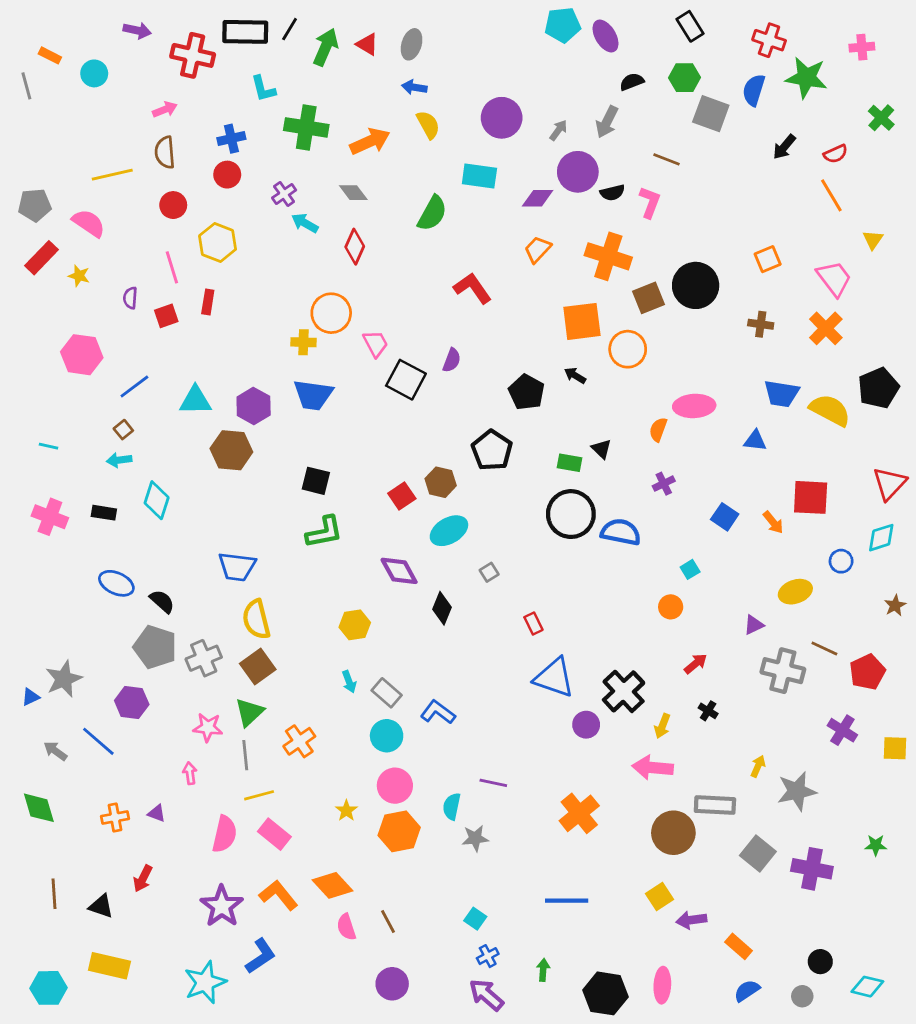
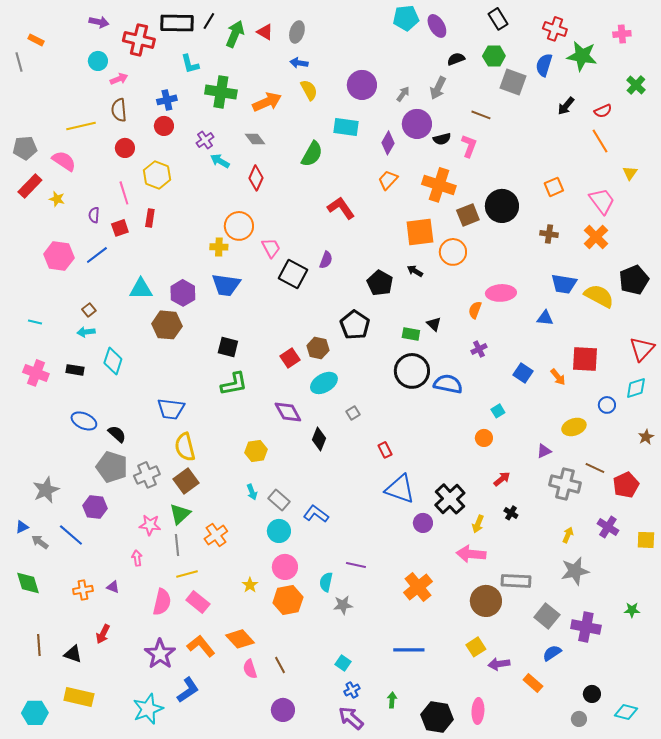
cyan circle: (94, 73) -> (98, 61), moved
purple diamond: (538, 198) -> (388, 143), turned -60
blue line: (134, 387) -> (97, 255), moved
blue triangle: (30, 697) -> (22, 527), moved
yellow arrow: (758, 766) -> (568, 535), moved
blue semicircle: (747, 991) -> (552, 653), moved

